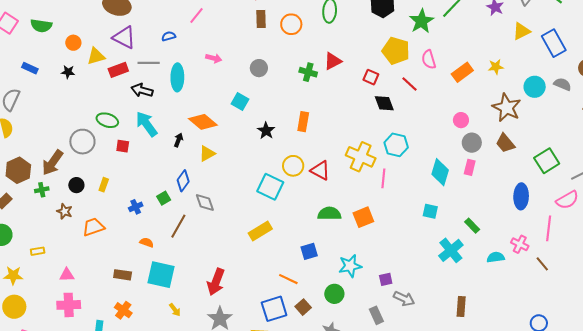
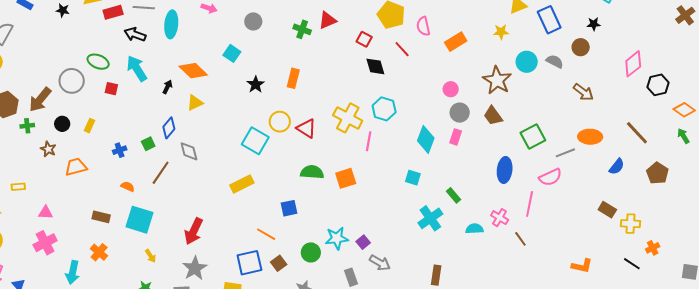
yellow star: (496, 67) -> (501, 32), moved
cyan star: (350, 266) -> (337, 238), moved
purple square: (386, 279) -> (363, 242), turned -32
pink cross: (69, 305) -> (45, 243), turned -30

